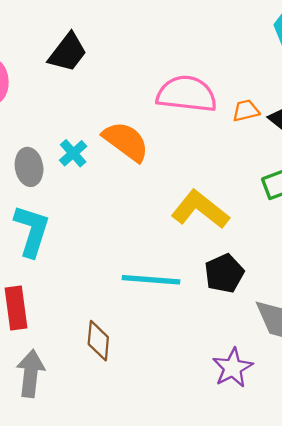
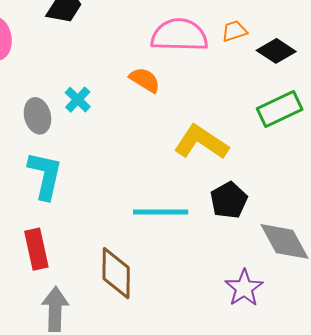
orange trapezoid: (246, 111) -> (234, 31), moved
orange semicircle: (126, 141) -> (145, 80), moved, size x0.7
brown diamond: (98, 341) -> (116, 273), size x1.4

